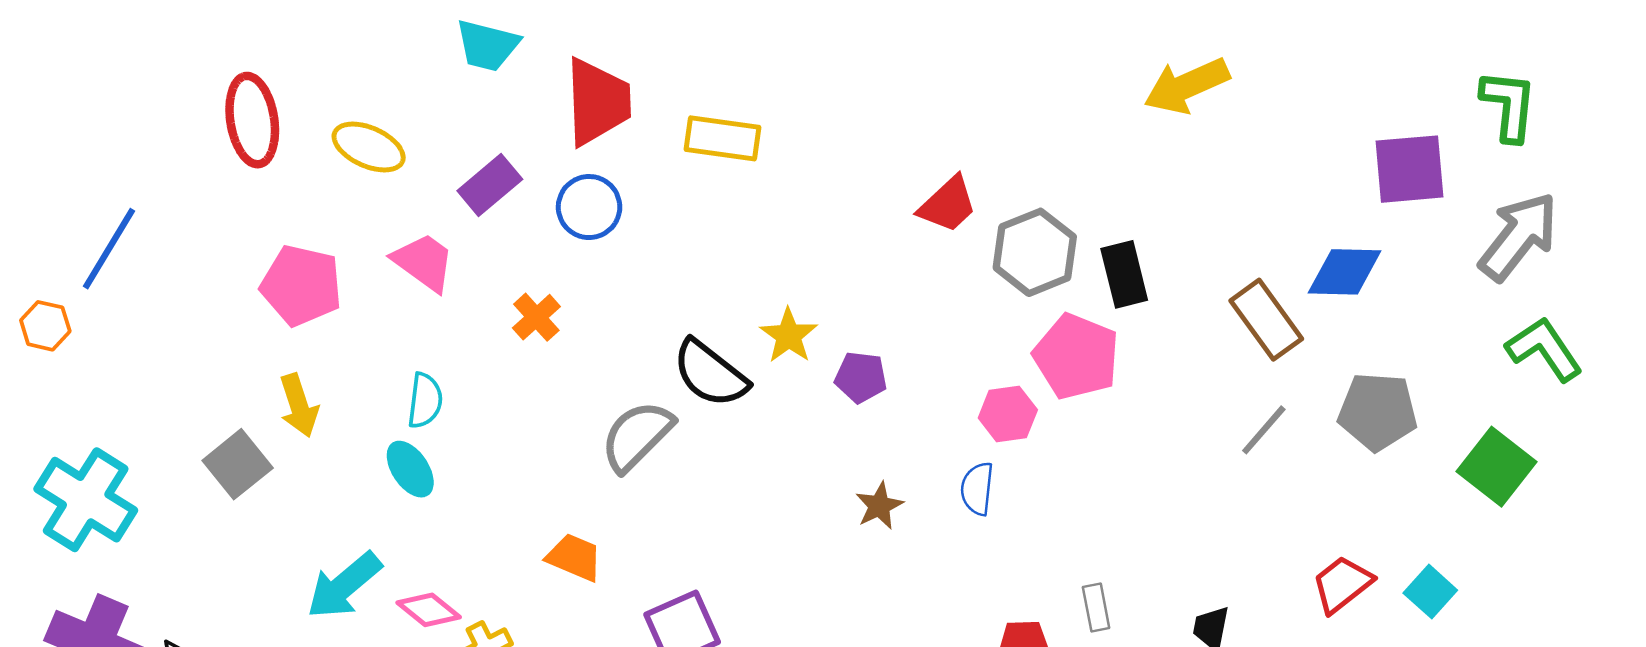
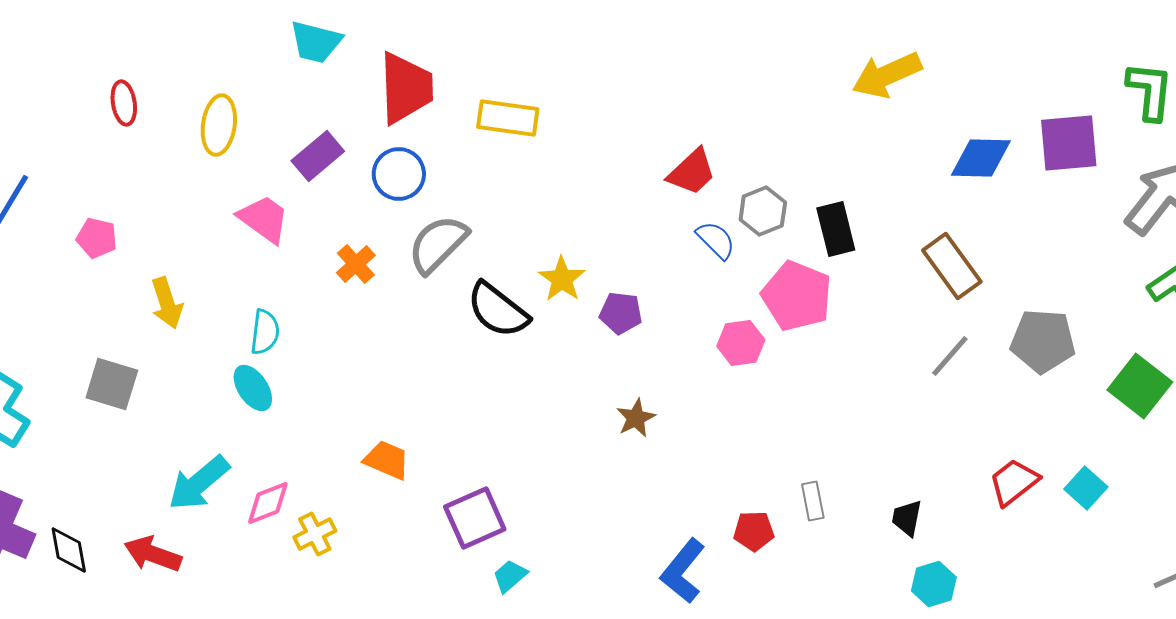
red ellipse: (252, 120) -> (124, 103), size x0.6
yellow ellipse: (369, 147) -> (219, 125), turned 74
gray hexagon: (1035, 252) -> (763, 211), size x0.7
blue diamond: (1345, 272) -> (981, 158), moved
pink pentagon: (301, 285) -> (97, 238), moved, size x0.6
yellow arrow: (299, 405) -> (167, 303), moved
gray semicircle: (637, 436) -> (438, 244), moved
gray square: (238, 464) -> (112, 384), turned -34
blue semicircle: (977, 489) -> (716, 240), moved, turned 129
pink diamond: (429, 610) -> (268, 503), turned -60

